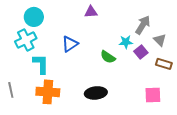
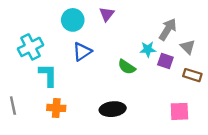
purple triangle: (91, 12) -> (107, 14), turned -48
cyan circle: (34, 17) -> (73, 20), moved
purple square: (141, 52) -> (165, 61), turned -32
orange cross: (48, 92) -> (56, 108), size x0.7

